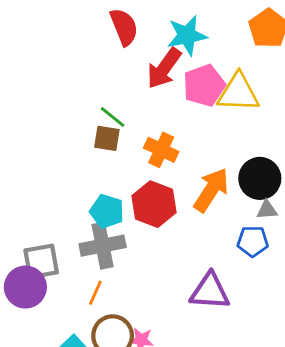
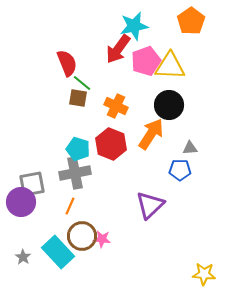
red semicircle: (124, 27) -> (67, 63), moved
black circle: (260, 178) -> (169, 105), moved
purple triangle: (210, 291) -> (150, 205), turned -48

